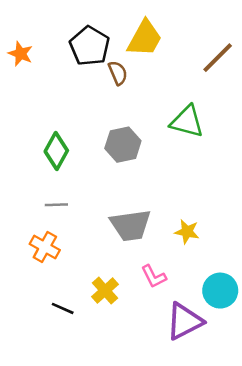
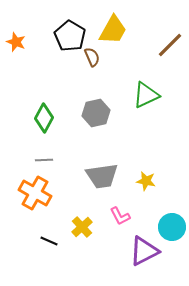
green triangle: (187, 122) -> (146, 95), turned -40
orange cross: (45, 247) -> (35, 193), size x1.4

